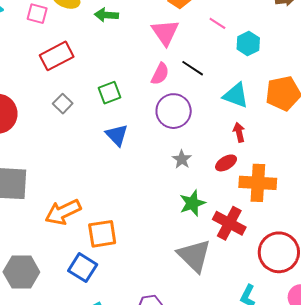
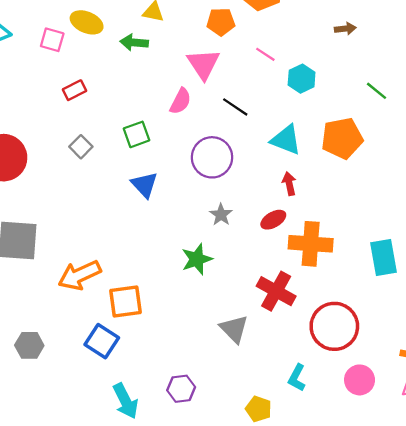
red rectangle: (57, 56) -> (74, 90), size x0.6
pink semicircle: (160, 74) -> (180, 101), moved
green star: (192, 203) -> (197, 259), moved
gray triangle: (194, 256) -> (234, 329), size x0.7
gray hexagon: (21, 272) -> (29, 345), size x0.7

